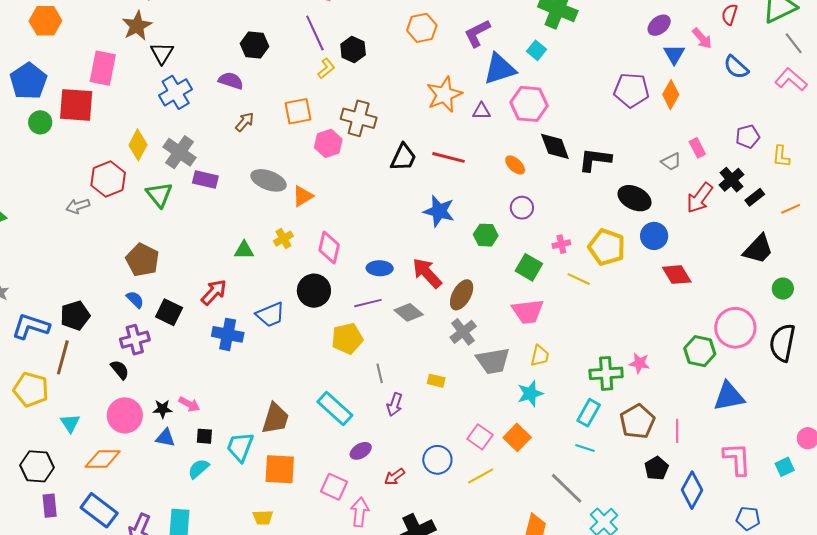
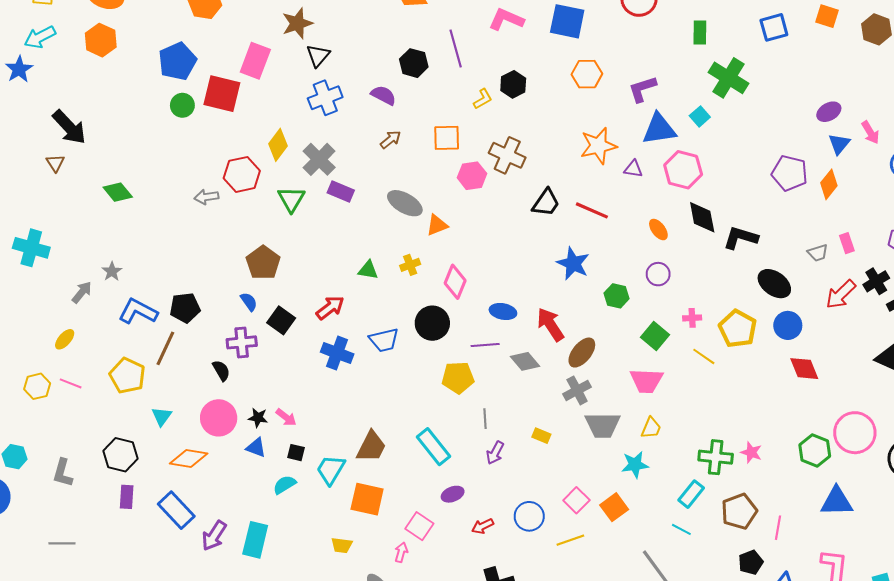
purple line: (315, 33) -> (456, 49), moved
pink arrow: (360, 512) -> (401, 552), moved, size x0.7

